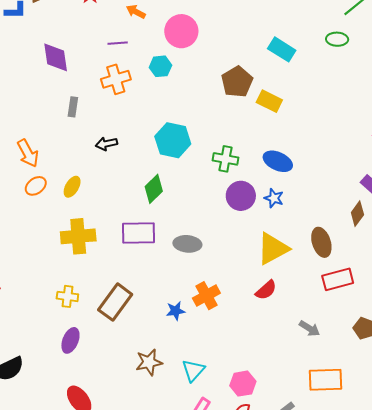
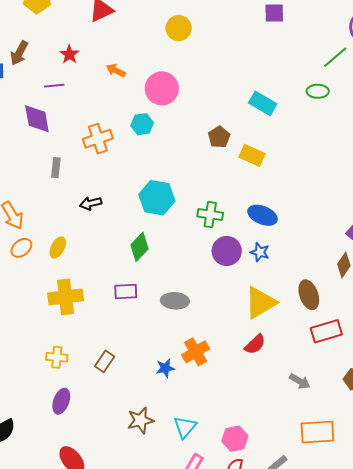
purple line: (118, 43) -> (54, 86), moved
brown pentagon: (237, 82) -> (219, 137), size x0.7
purple rectangle: (139, 233) -> (126, 291), size x0.7
brown rectangle: (115, 302) -> (105, 361), size x0.6

